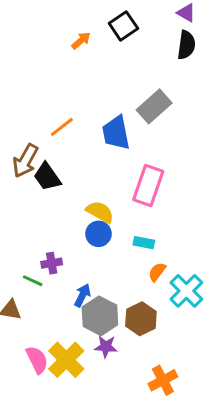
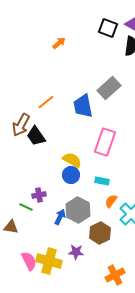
black square: (123, 26) -> (108, 28), moved, turned -36
gray hexagon: (100, 316) -> (78, 210), moved
yellow cross: (66, 360) -> (49, 261), turned -30

